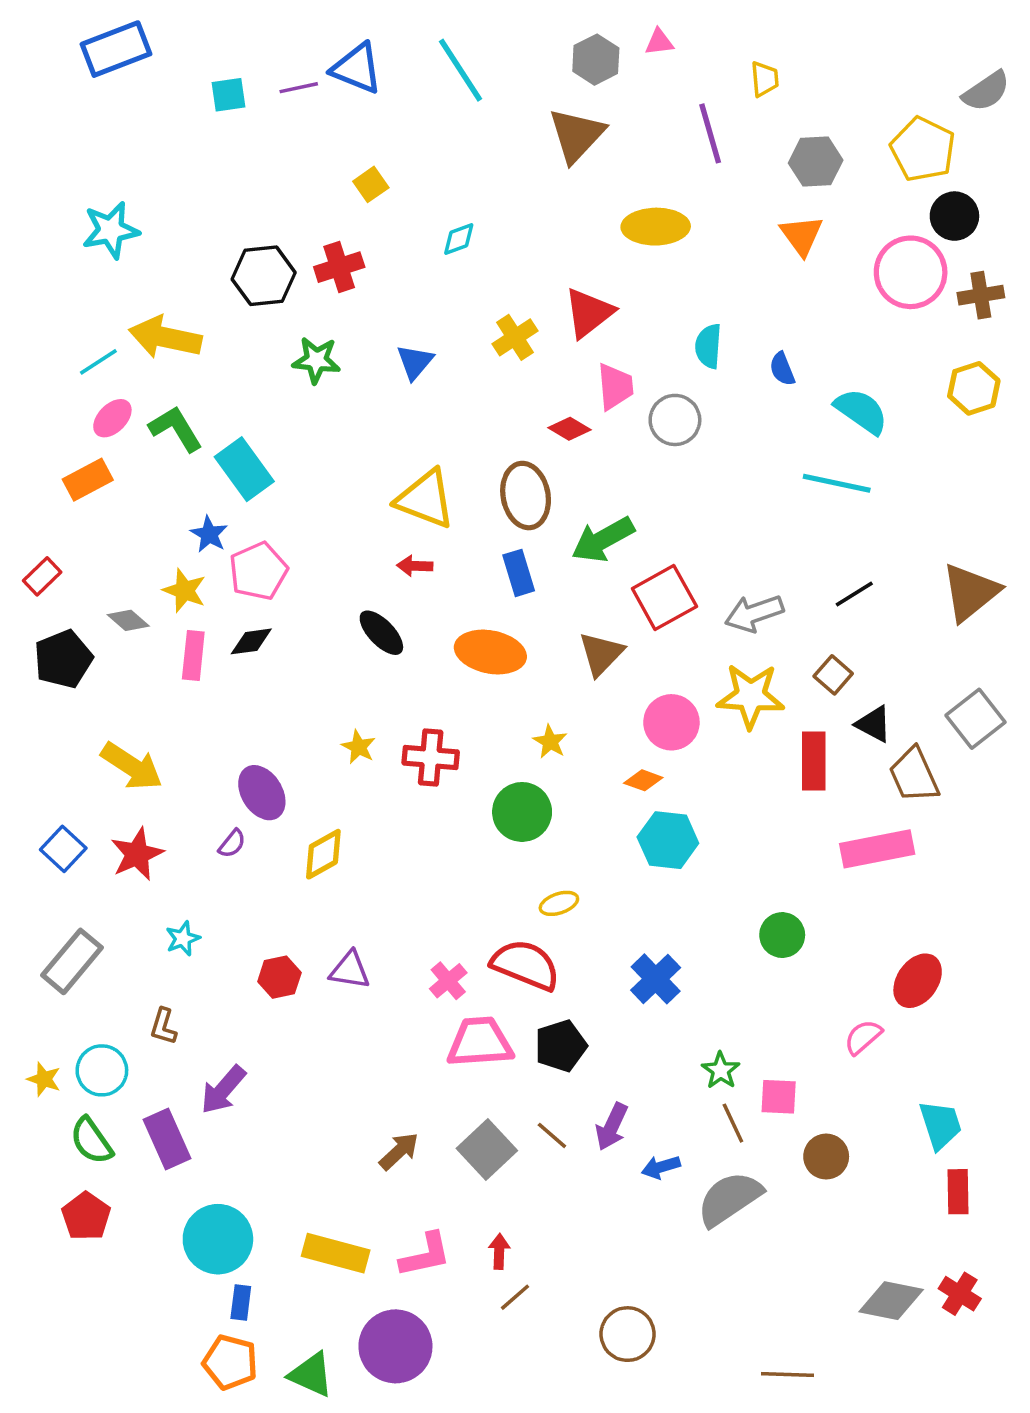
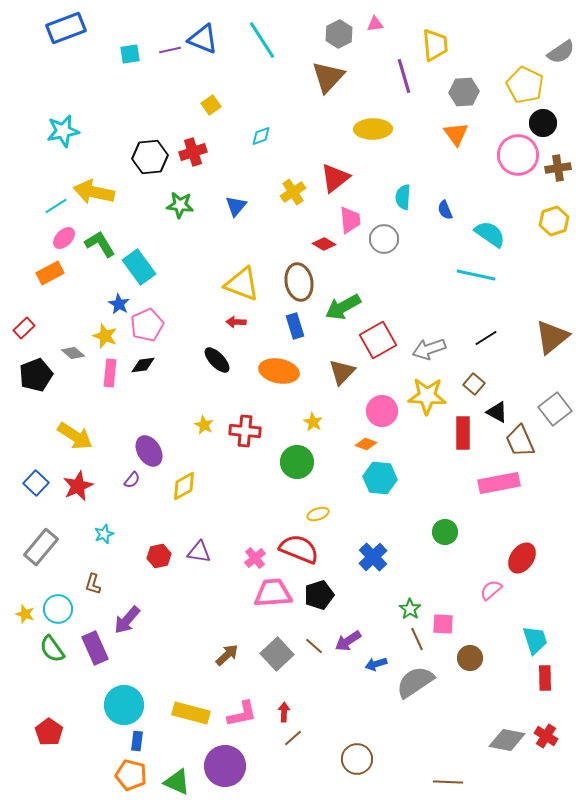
yellow trapezoid: (765, 79) -> (435, 45), size x1.6
purple arrow: (612, 1127) -> (348, 641), turned 32
red pentagon: (86, 1216) -> (49, 732), moved

